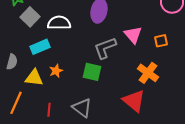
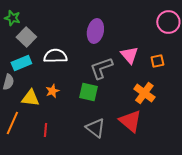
white semicircle: (59, 23) -> (55, 56), moved
cyan rectangle: (40, 47) -> (21, 63), moved
gray triangle: (82, 108) -> (95, 128), moved

